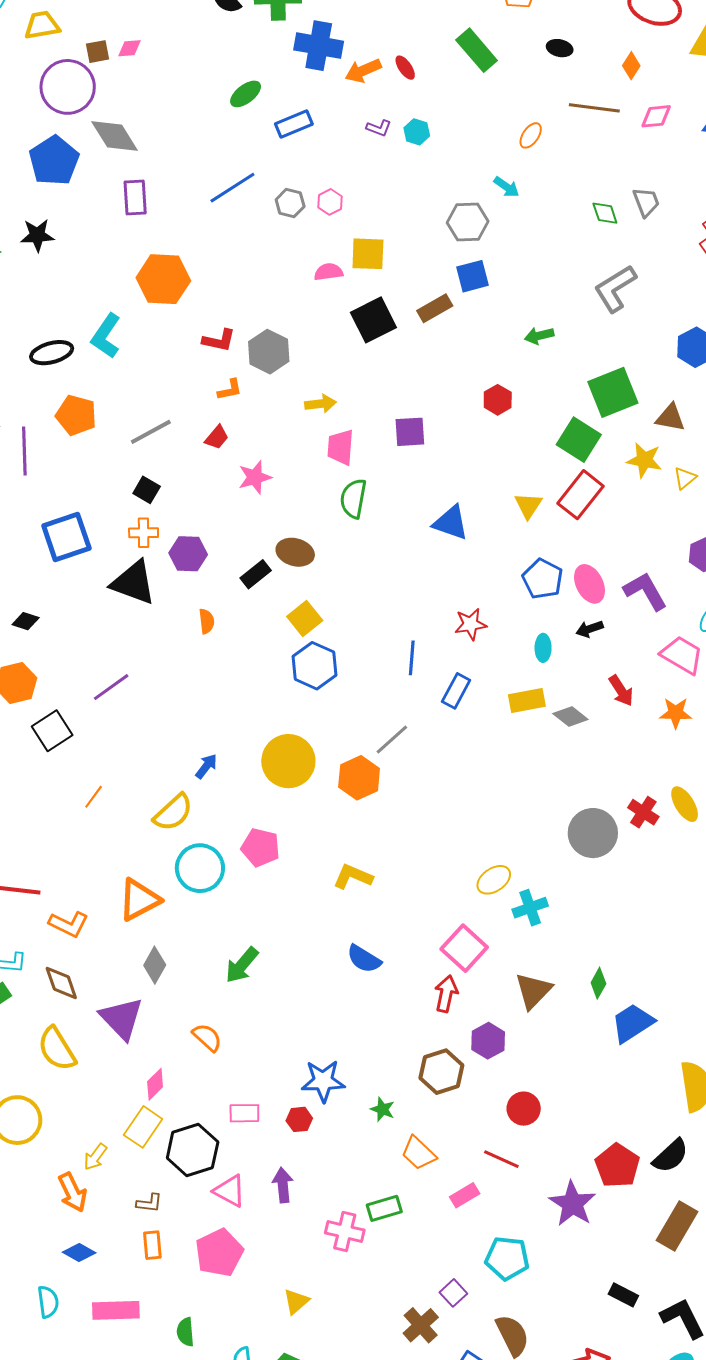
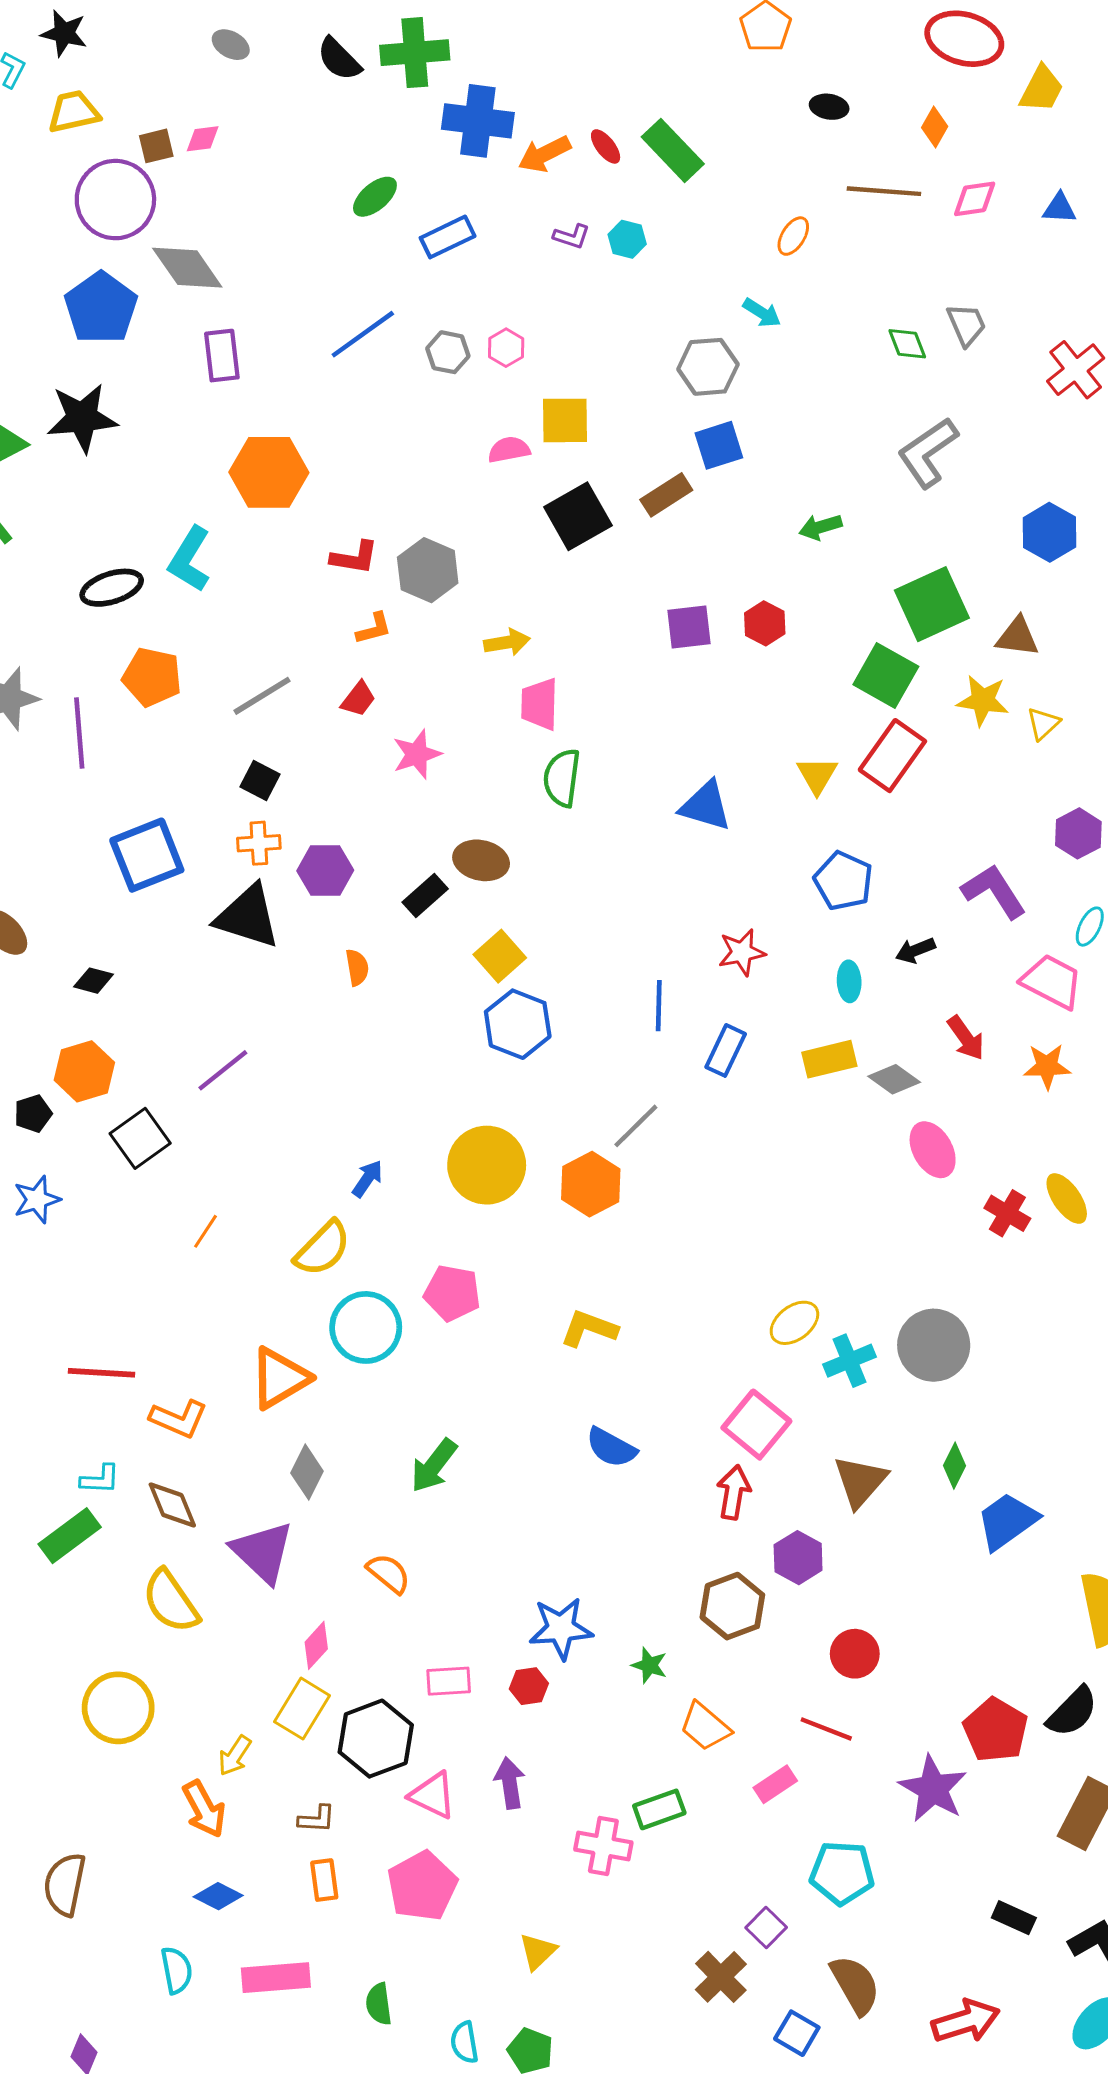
green rectangle: (477, 50) -> (673, 150), moved
black star: (37, 235) -> (82, 418), size x1.4
purple square: (410, 432) -> (689, 627), moved
pink ellipse: (590, 584) -> (933, 1150), moved
gray circle: (593, 833) -> (934, 1345), moved

